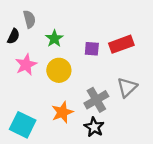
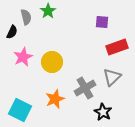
green star: (54, 39) -> (48, 11), moved
red rectangle: (121, 44) -> (117, 47), moved
purple square: (92, 49) -> (102, 22), moved
black star: (94, 127) -> (103, 112), moved

